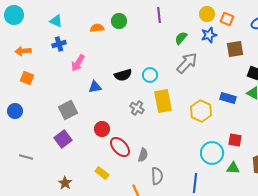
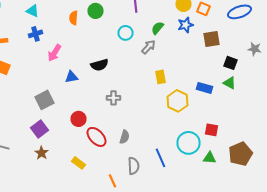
orange semicircle: (97, 28) -> (74, 18), turned -80
gray arrow: (187, 63) -> (148, 47), moved, size x0.7
cyan circle: (150, 75) -> (126, 33), moved
yellow rectangle: (163, 101) -> (160, 77), moved, size x0.6
gray cross: (137, 108) -> (114, 98), turned -32
gray semicircle: (143, 155) -> (124, 137), moved
brown star: (65, 183) -> (42, 153), moved
blue line: (195, 183) -> (160, 158), moved, turned -30

